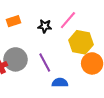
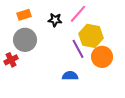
gray circle: (16, 59) -> (25, 40), moved
purple line: (45, 62) -> (78, 49), moved

